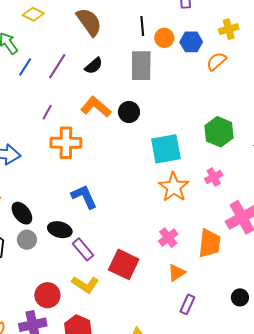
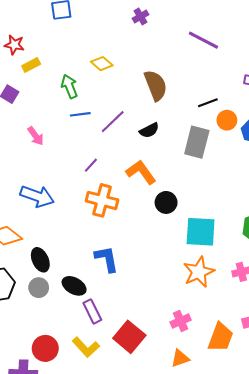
black line: (142, 26) -> (208, 103), turned 60
blue line: (25, 67) -> (80, 114), turned 36
black circle: (129, 112) -> (166, 202), moved

